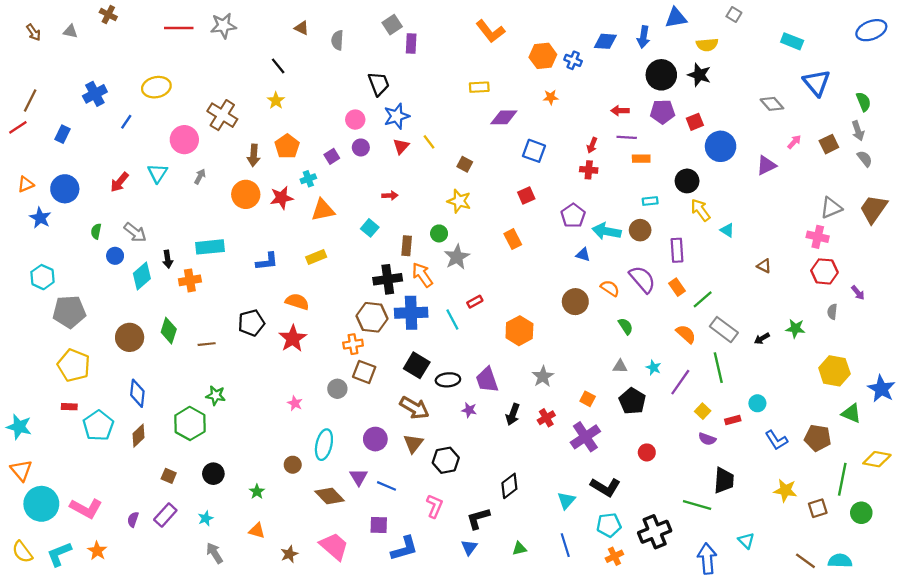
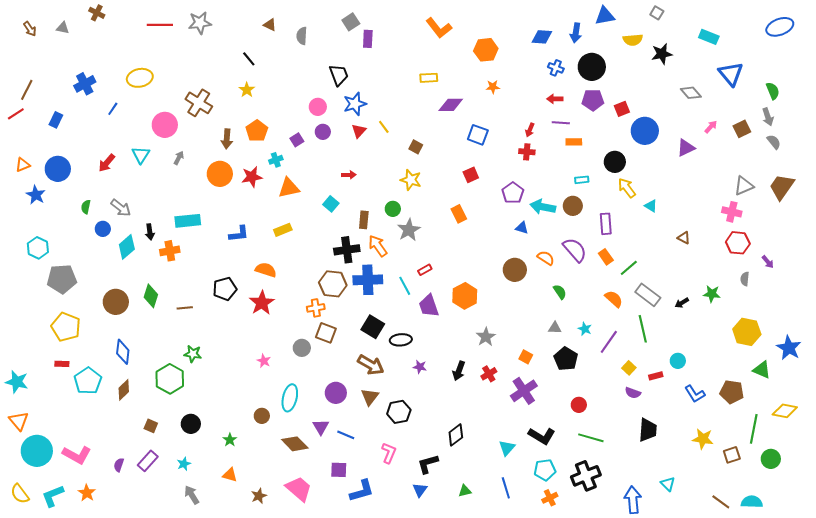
blue cross: (573, 60) -> (556, 68), moved
black star: (699, 75) -> (662, 54), moved, turned -30
purple trapezoid: (487, 380) -> (429, 306), moved
green line: (697, 505) -> (591, 438), moved

